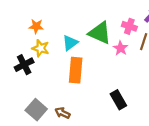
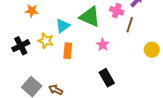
yellow star: (41, 48) -> (46, 41), moved
pink star: (121, 48) -> (103, 45), moved
orange rectangle: (76, 70) -> (68, 51), size x0.7

